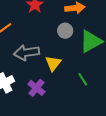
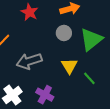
yellow triangle: (53, 63) -> (69, 66), moved

